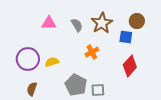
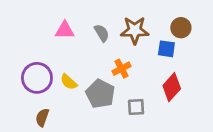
brown star: (102, 23) -> (135, 30), turned 30
yellow semicircle: (52, 62) -> (69, 82), turned -120
gray pentagon: (76, 85) -> (100, 94), moved
gray square: (98, 90) -> (136, 107), moved

